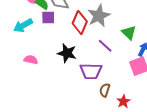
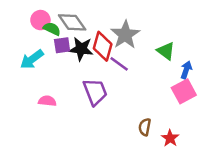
purple line: (105, 46) -> (119, 64), moved
black star: (67, 53) -> (81, 49), moved
purple trapezoid: (91, 71) -> (95, 92), moved, turned -105

